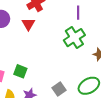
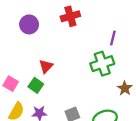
red triangle: (28, 24) -> (46, 66), moved

